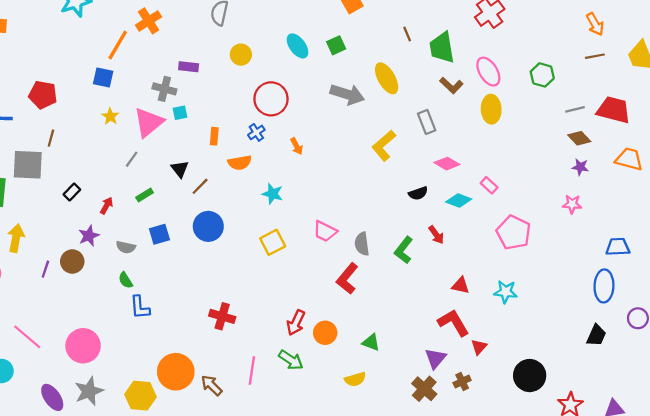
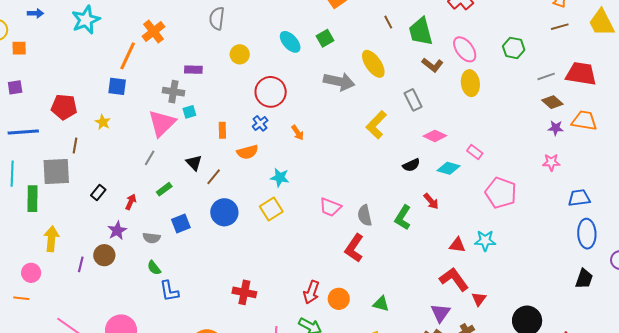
yellow star: (110, 116) -> (103, 122), moved
orange trapezoid: (629, 159) -> (584, 121), moved
yellow square: (273, 242) -> (271, 209), moved
blue trapezoid: (618, 247) -> (579, 198), moved
cyan star: (506, 292) -> (485, 241), moved

